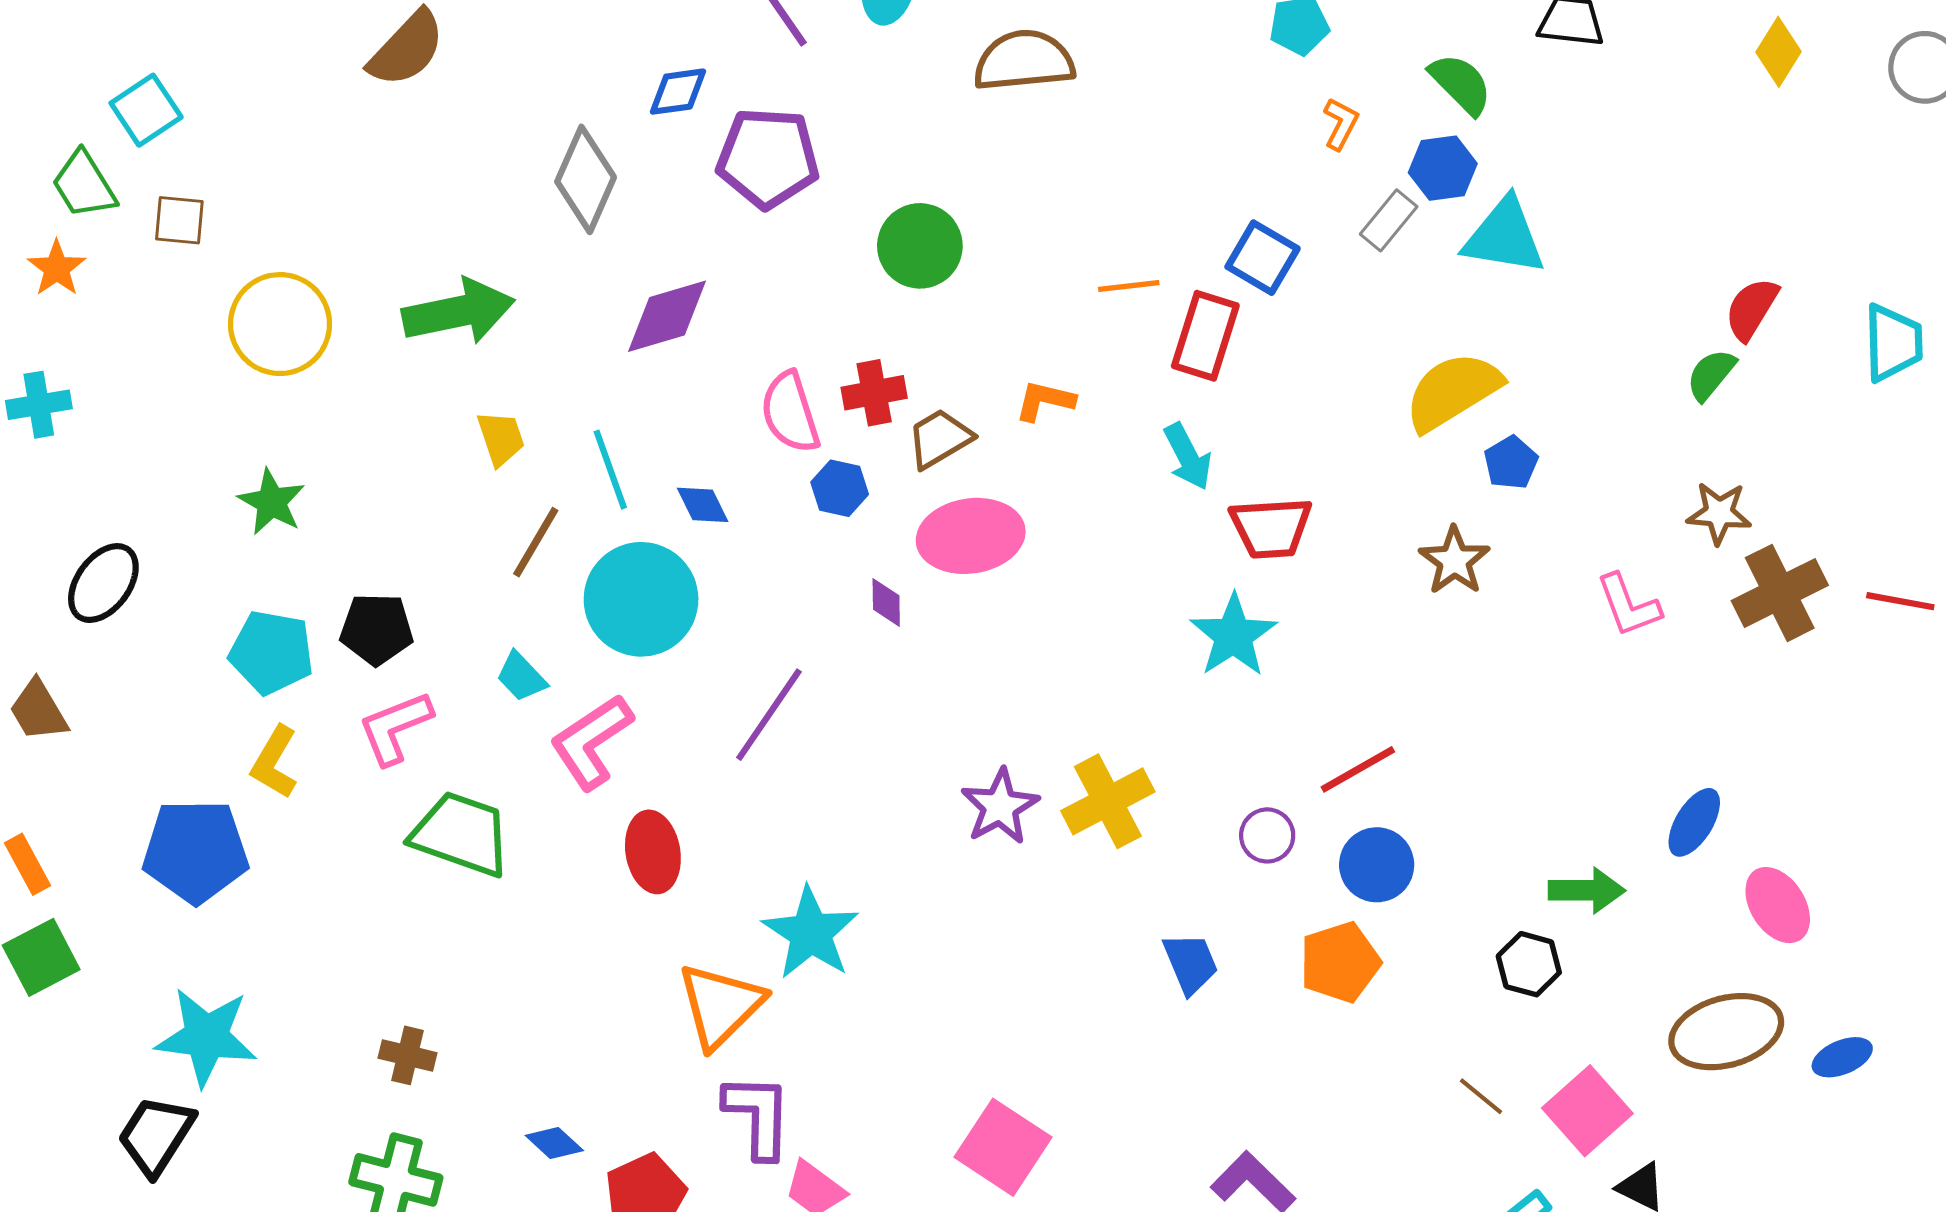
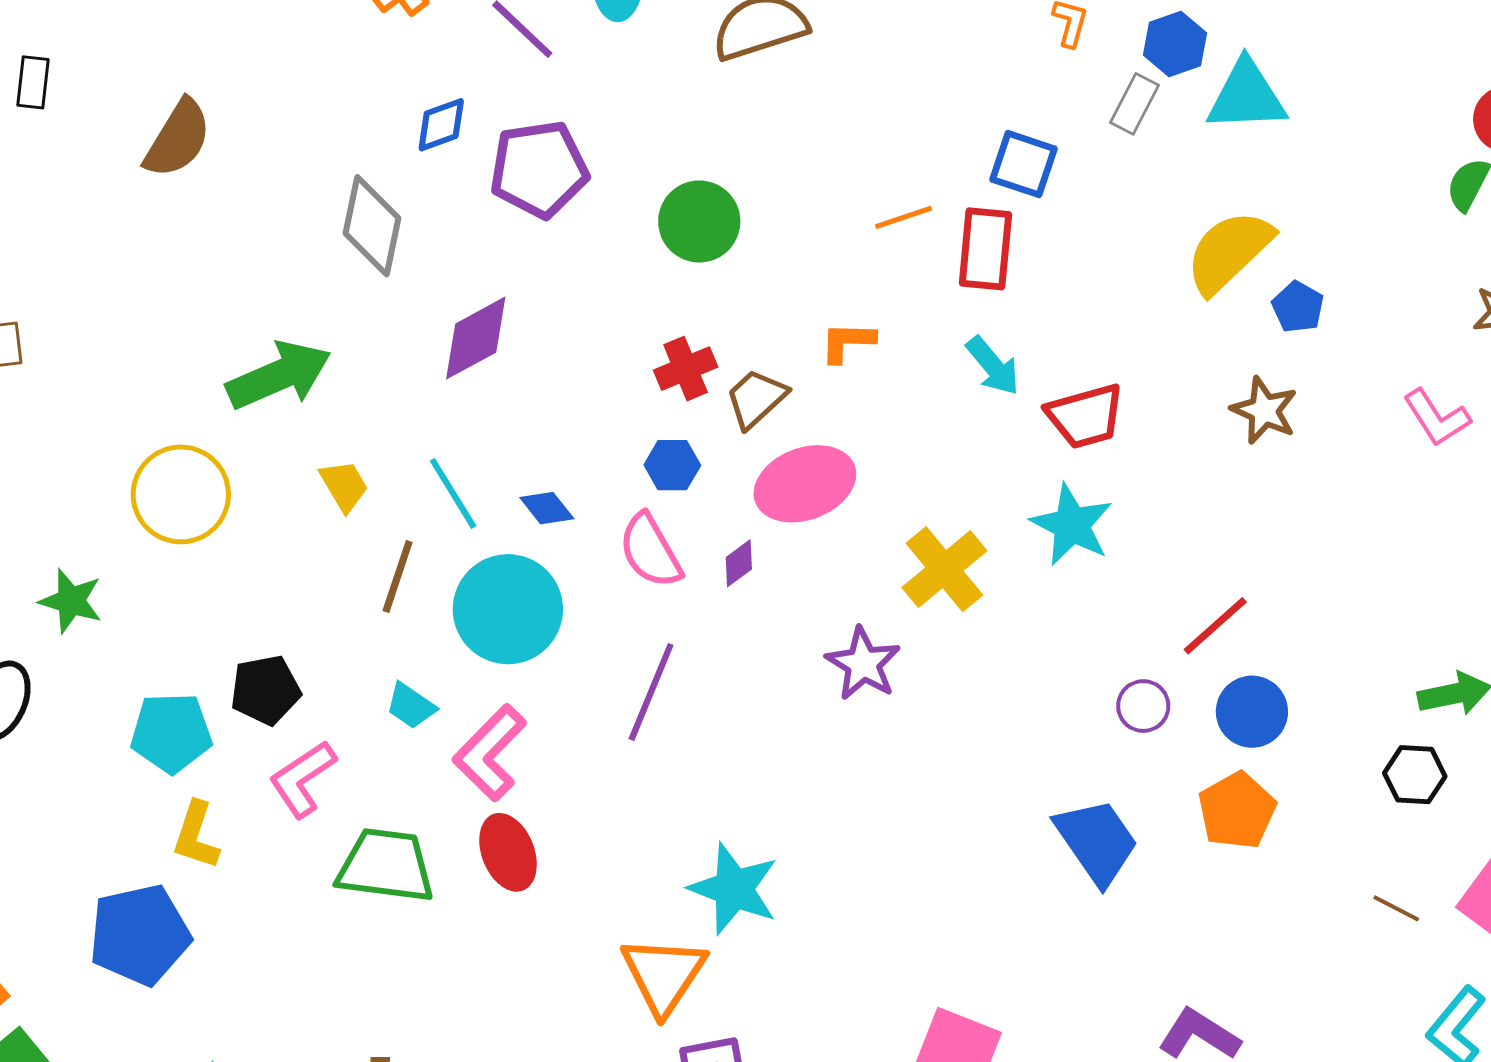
yellow circle: (280, 324) -> (181, 494), moved
pink semicircle: (790, 412) -> (650, 551), moved
green star: (272, 502) -> (71, 601), moved
purple diamond: (886, 603) -> (739, 563), turned 66
yellow cross: (1108, 801) -> (944, 569), moved
purple star: (1000, 807) -> (863, 664), moved
red ellipse: (653, 852) -> (508, 852), moved
blue trapezoid: (1190, 963) -> (1097, 841), size x1.5

